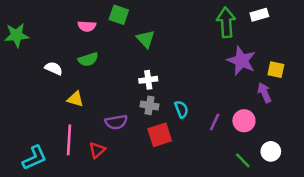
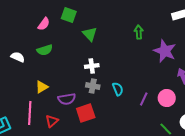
green arrow: (226, 22) -> (139, 32), moved, size x0.6
pink semicircle: (87, 26) -> (44, 24), turned -56
yellow triangle: (75, 99) -> (42, 87), moved, turned -48
red square: (160, 135) -> (86, 113), moved

